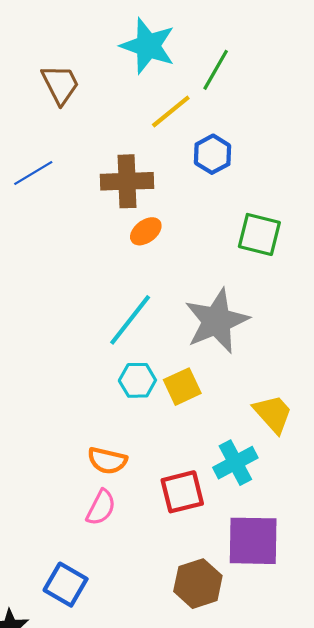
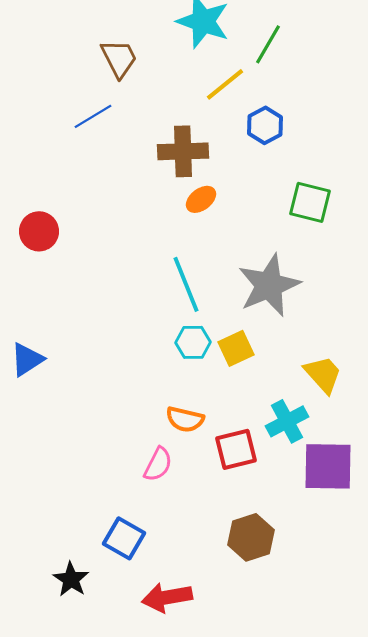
blue line: (33, 173) -> (93, 116), moved
cyan line: (130, 320) -> (186, 284), turned -60
orange semicircle: (107, 461) -> (185, 419), moved
purple square: (253, 541) -> (328, 466), moved

